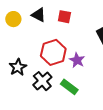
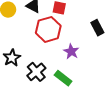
red hexagon: (53, 52) -> (48, 29), moved

